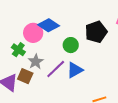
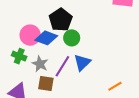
blue diamond: (49, 25) -> (46, 38), moved
black pentagon: (96, 32) -> (61, 20), moved
brown square: (25, 76) -> (46, 84), moved

